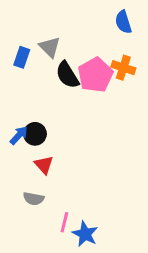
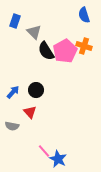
blue rectangle: (22, 57) -> (15, 21), moved
black circle: (35, 134) -> (36, 90), moved
gray semicircle: (34, 199) -> (12, 126), moved
pink line: (64, 222) -> (44, 151), turned -56

